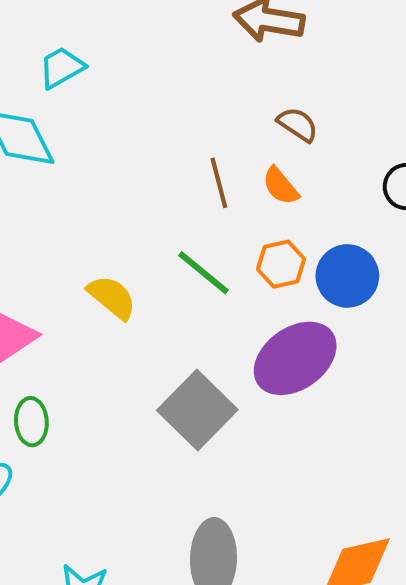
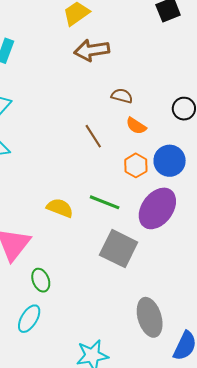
orange semicircle: (281, 186) -> (136, 126), moved
green line: (204, 273) -> (105, 202), moved

